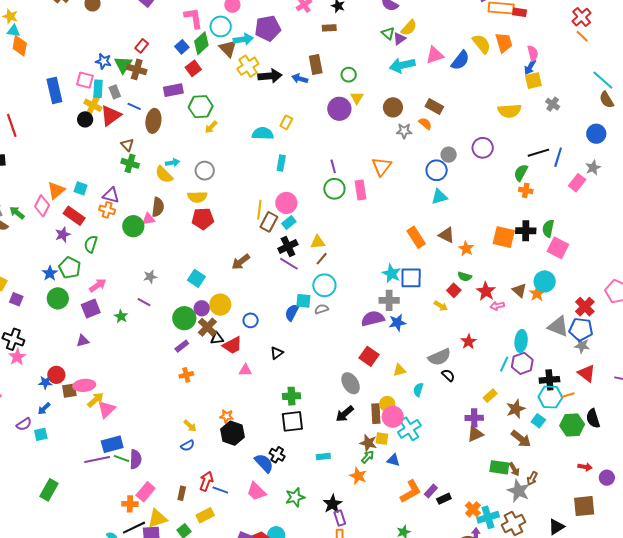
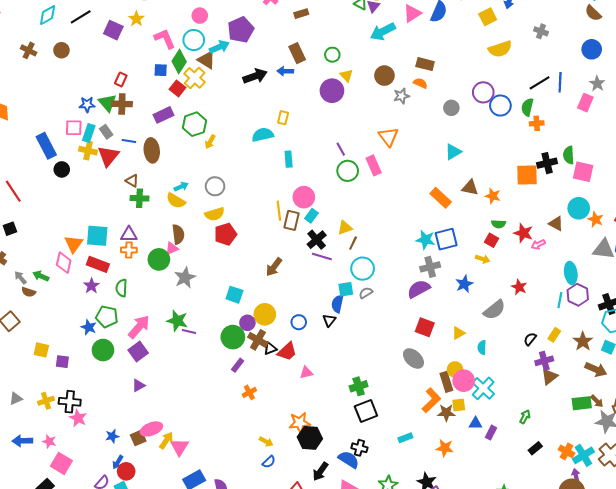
blue square: (182, 47) -> (161, 70), turned -32
yellow cross: (248, 66) -> (195, 78), moved
yellow square: (533, 81) -> (488, 17), moved
cyan rectangle: (98, 89) -> (89, 133), turned 30
black circle: (85, 119) -> (62, 169), moved
blue circle: (437, 170) -> (500, 106), moved
cyan square: (81, 188) -> (97, 236), size x1.6
gray star: (150, 277) -> (185, 278), moved, size x1.5
pink arrow: (98, 285) -> (139, 327), size x1.4
orange star: (537, 294) -> (596, 219), moved
green star: (121, 316) -> (177, 321), moved, size x1.5
blue star: (397, 323) -> (464, 284), moved
black triangle: (277, 353) -> (329, 320), moved
red circle: (56, 375) -> (126, 471), moved
black semicircle: (448, 375) -> (530, 339), moved, turned -80
black arrow: (345, 414) -> (320, 471), moved
orange star: (227, 416) -> (300, 423), size x1.5
green arrow: (368, 457) -> (525, 417), moved
purple rectangle: (431, 491) -> (491, 433), moved
orange L-shape: (411, 492) -> (431, 400), moved

